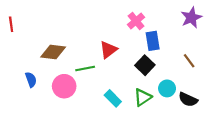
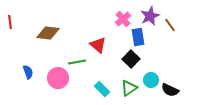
purple star: (191, 18) -> (150, 16), moved
red triangle: (108, 50) -> (98, 45), turned -42
brown diamond: (53, 52) -> (48, 33), moved
brown line: (189, 61) -> (170, 25), moved

